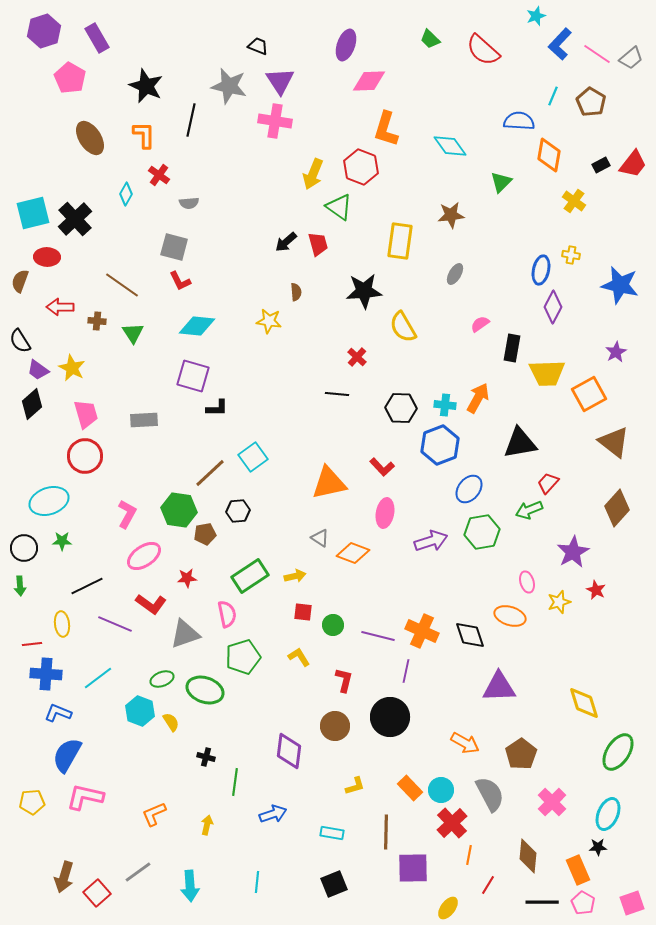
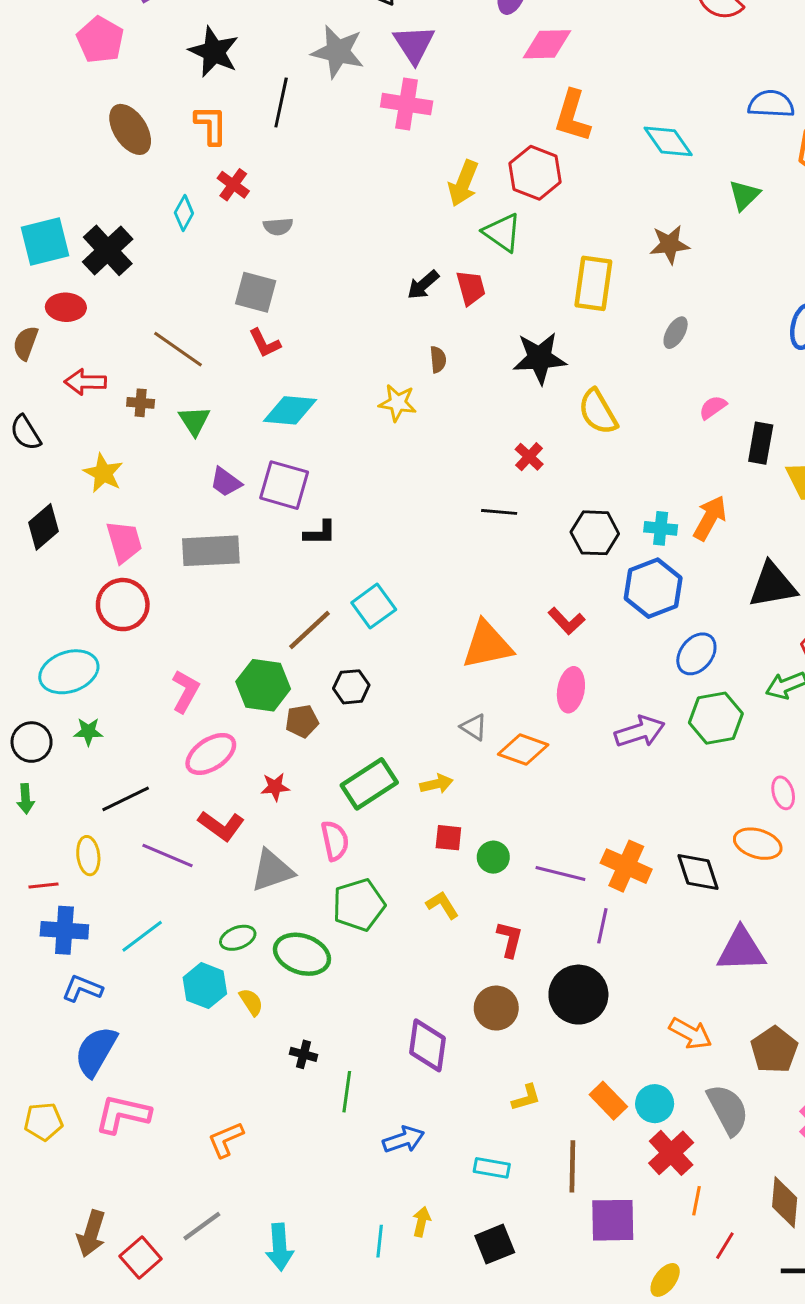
purple trapezoid: (38, 370) -> (226, 482), moved
gray rectangle: (144, 420) -> (211, 551), size x1.4
yellow arrow: (207, 825) -> (422, 1222), moved

